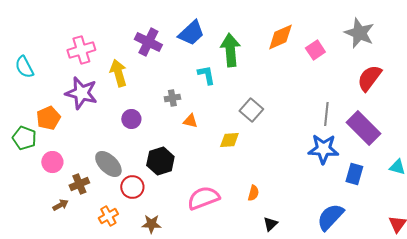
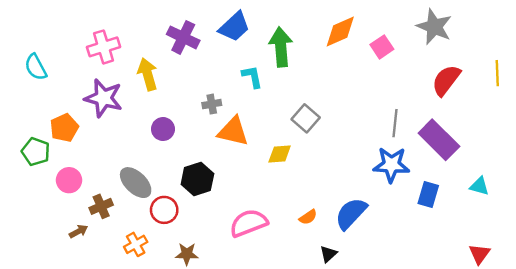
orange triangle: (190, 121) -> (233, 131), size x1.8
orange semicircle: (253, 193) -> (308, 217), turned 42
blue semicircle: (330, 217) -> (351, 213), moved

